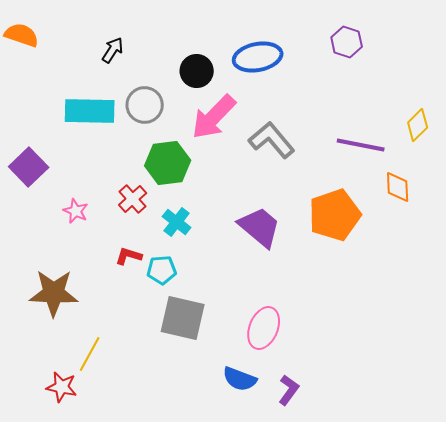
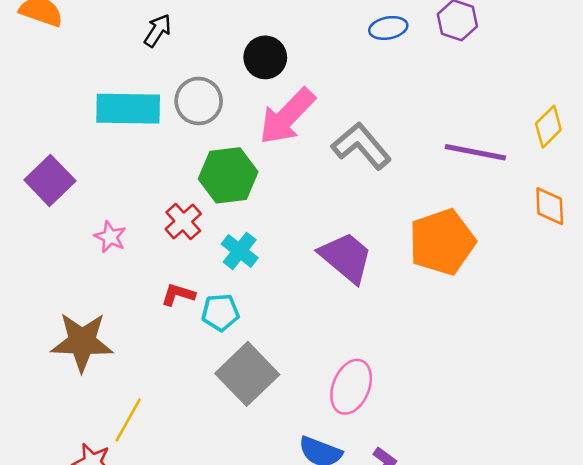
blue ellipse: (258, 57) -> (388, 28), moved, size x0.6
orange diamond: (398, 187) -> (550, 206), moved
gray square: (183, 318) -> (247, 374), turned 33

